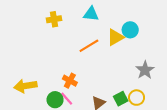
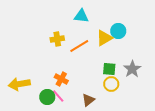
yellow cross: (54, 19) -> (57, 39), moved
yellow circle: (137, 98) -> (111, 84), moved
green square: (121, 99) -> (109, 69), moved, turned 32

